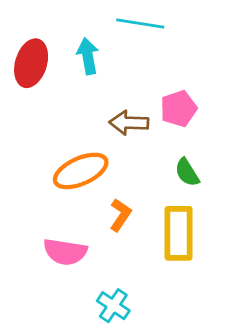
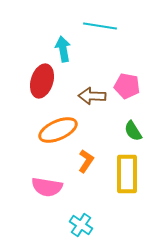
red ellipse: (31, 63) -> (42, 81), moved
pink pentagon: (179, 109) -> (127, 86), turned 30

